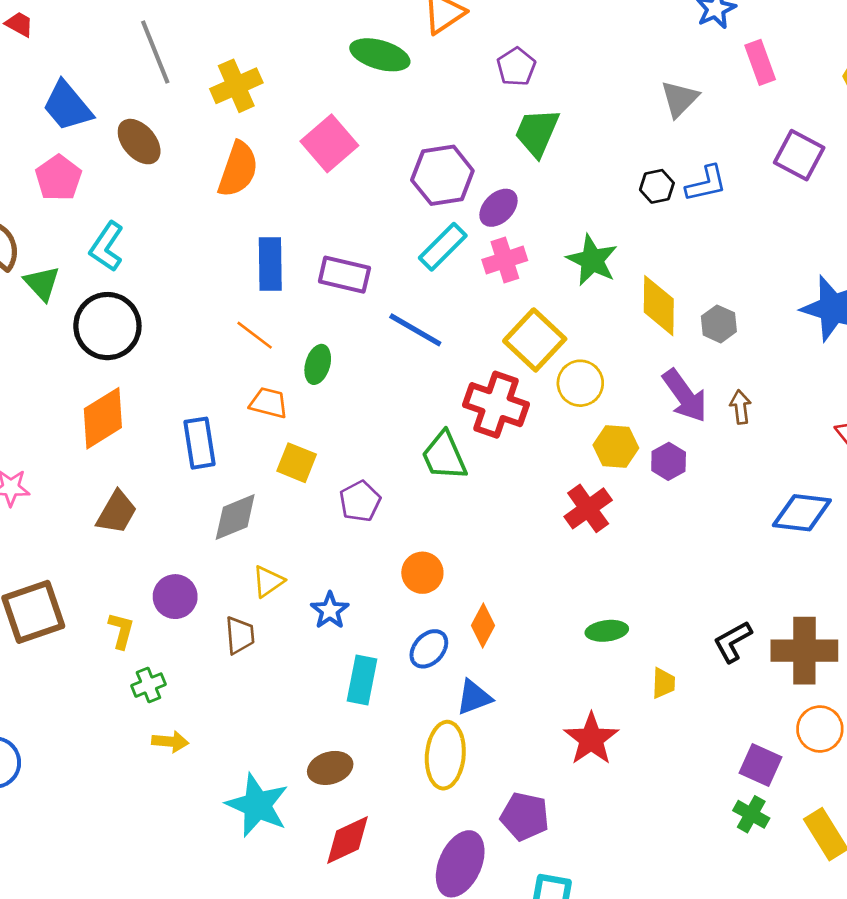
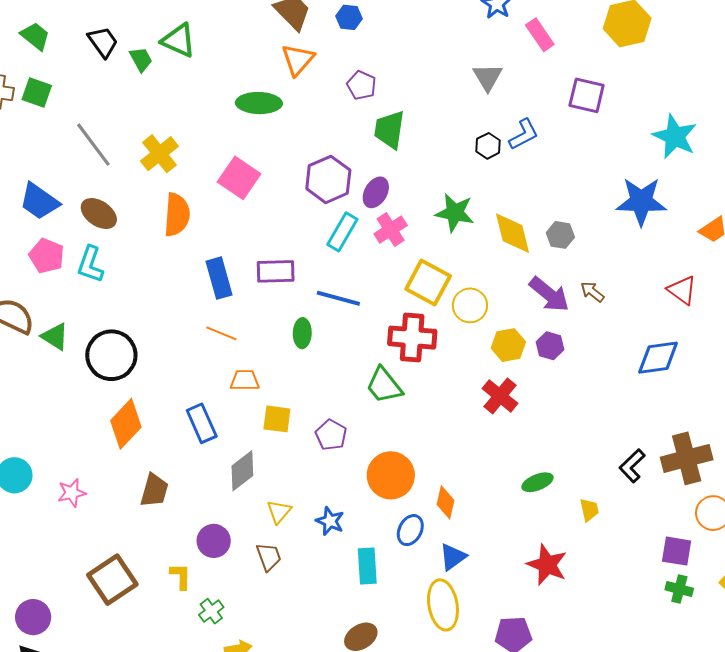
cyan L-shape: (107, 247) -> (90, 264), moved
green ellipse: (318, 364) -> (302, 333), moved
brown arrow: (741, 407) -> (592, 292), turned -30
orange circle: (422, 573) -> (391, 475), size x1.5

